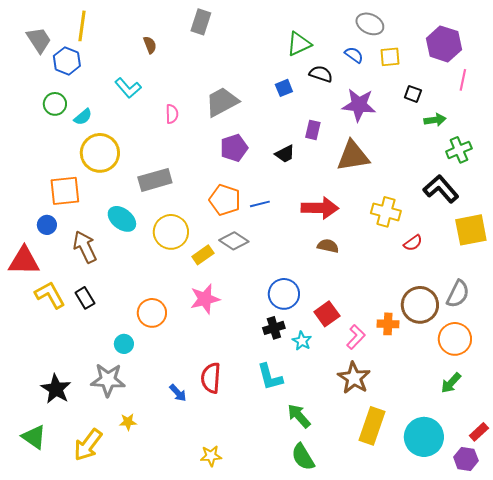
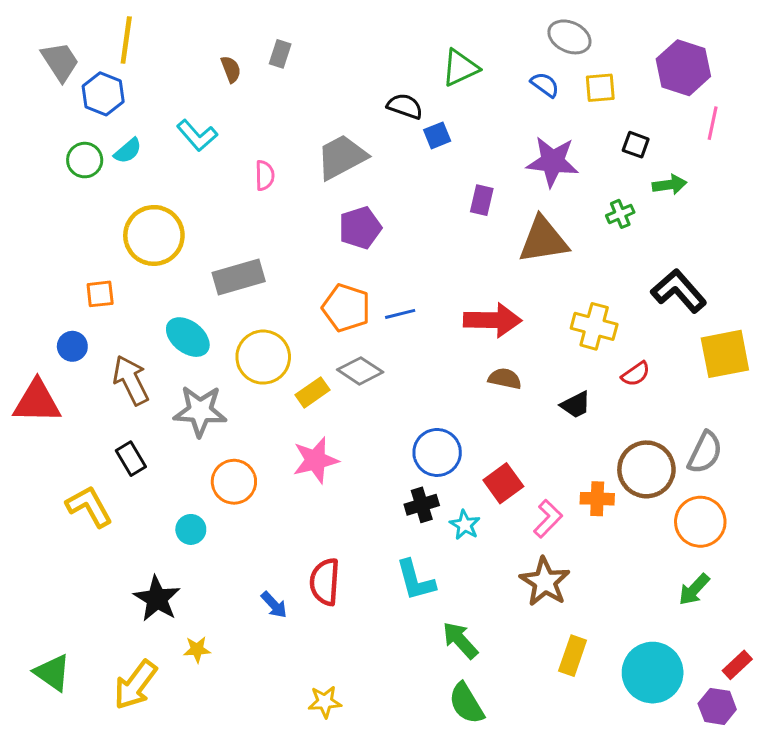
gray rectangle: (201, 22) -> (280, 54), moved, size x0.7
black semicircle: (321, 74) -> (405, 106), moved
cyan semicircle: (83, 117) -> (128, 151), moved
green cross: (459, 150) -> (620, 214), moved, size x0.7
black trapezoid: (285, 154) -> (576, 405), moved
orange square: (65, 191) -> (100, 294), size x0.6
yellow L-shape: (50, 295) -> (89, 506), moved
gray star: (108, 380) -> (200, 411), moved
black star: (56, 389) -> (157, 599), moved
yellow rectangle: (372, 426) -> (573, 656), size x0.7

